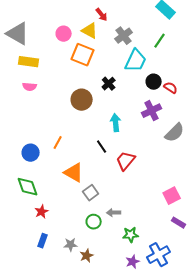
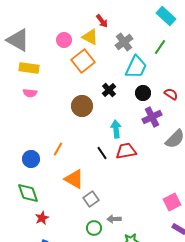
orange square: (83, 55) -> (83, 61), turned 30
black circle: (154, 82) -> (143, 93), moved
red trapezoid: (126, 161) -> (126, 151), moved, turned 40

